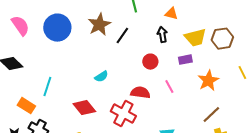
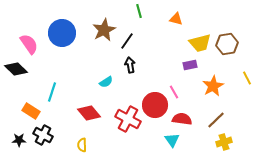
pink semicircle: (20, 26) -> (29, 44), moved
black arrow: (162, 35) -> (130, 65), moved
red circle: (150, 62) -> (155, 105), moved, size x1.6
red semicircle: (140, 93) -> (182, 119), moved

